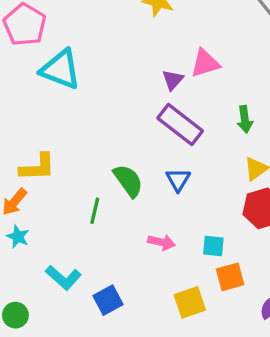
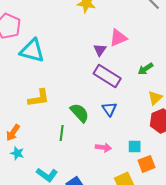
green arrow: (245, 119) -> (145, 69), turned 70
yellow L-shape: (37, 167) -> (39, 98), moved

